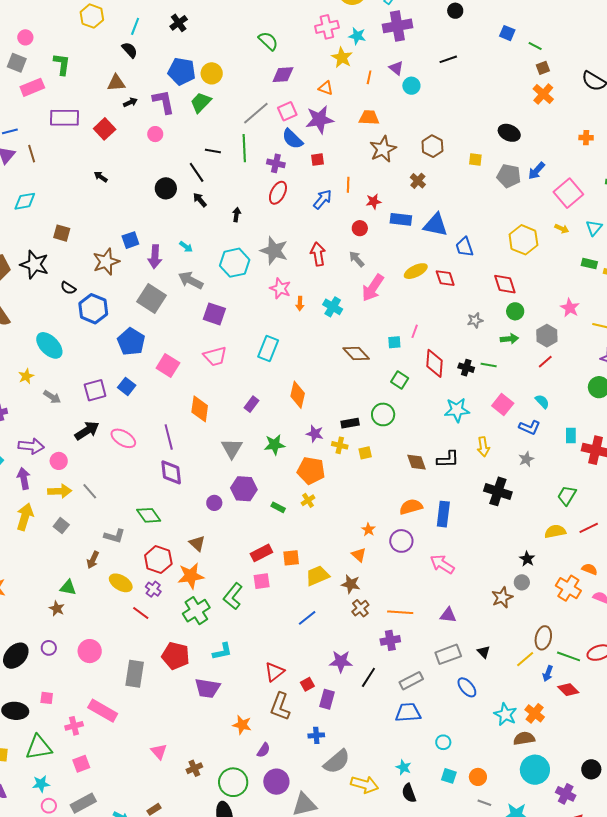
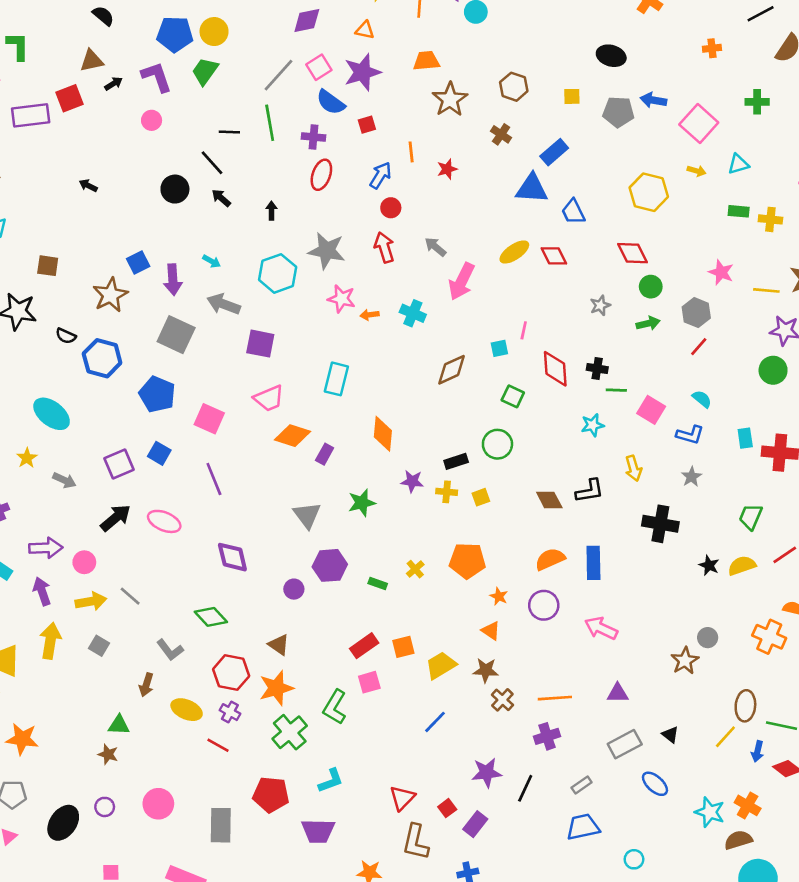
red square: (105, 129) -> (69, 98), moved, turned 30
blue arrow: (536, 171) -> (653, 100), turned 66
blue rectangle: (401, 219) -> (554, 152), moved, turned -40
red circle: (360, 228) -> (391, 208), moved
cyan triangle: (594, 228) -> (738, 164), turned 42
orange arrow: (300, 304) -> (370, 315), turned 88
brown diamond: (356, 353) -> (452, 370), turned -64
green line: (489, 365) -> (616, 390), moved
orange diamond: (200, 409) -> (292, 436), moved, turned -72
cyan star: (457, 410) -> (593, 425), size x0.7
purple line: (169, 437) -> (214, 479), moved
orange pentagon: (311, 470) -> (467, 561), moved
gray L-shape: (114, 536) -> (170, 650), turned 45
black star: (527, 559) -> (709, 565), moved
gray rectangle: (411, 681) -> (582, 785), size x0.7
purple rectangle: (327, 699) -> (475, 824), turned 30

